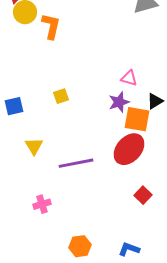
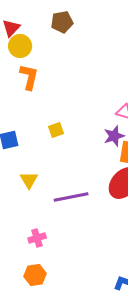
orange L-shape: (51, 26) -> (29, 77), moved
orange hexagon: (80, 246) -> (35, 275), moved

